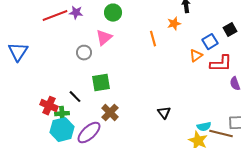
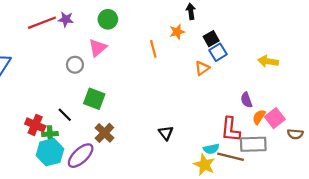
black square: (230, 30) -> (211, 39), moved
red L-shape: (221, 64) -> (231, 129), moved, turned 95
green square: (101, 83) -> (94, 99), turned 30

